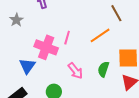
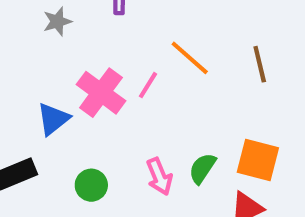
orange line: (100, 35) -> (190, 58), moved, turned 60
pink arrow: (75, 71) -> (159, 177), moved

